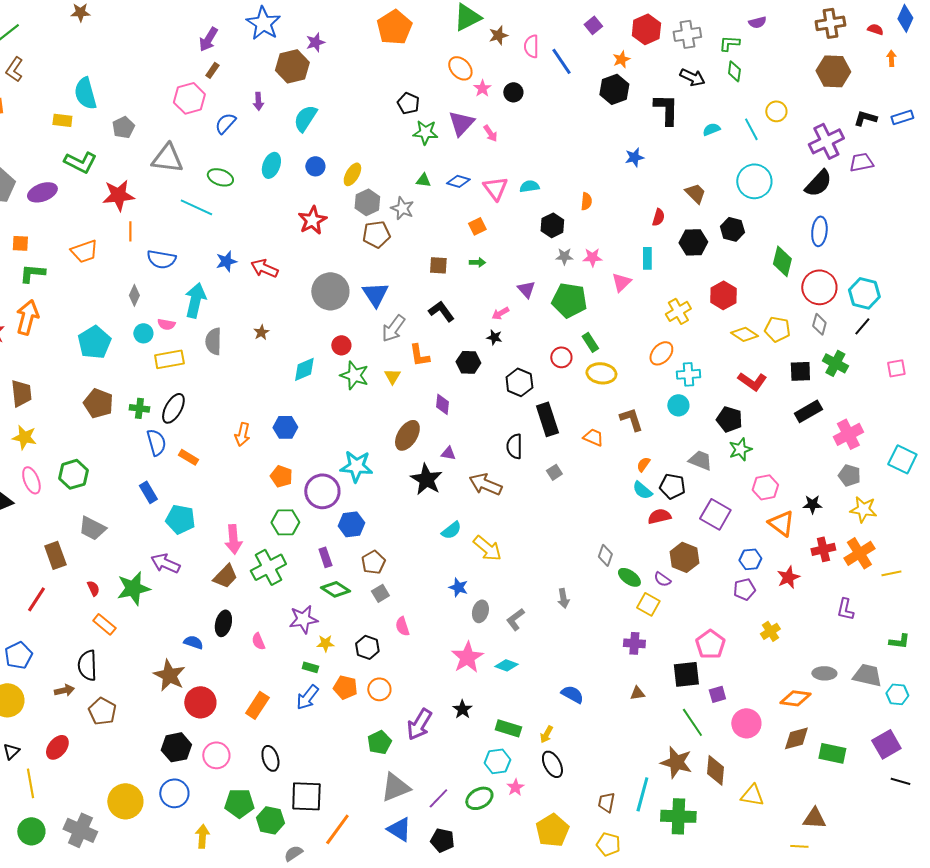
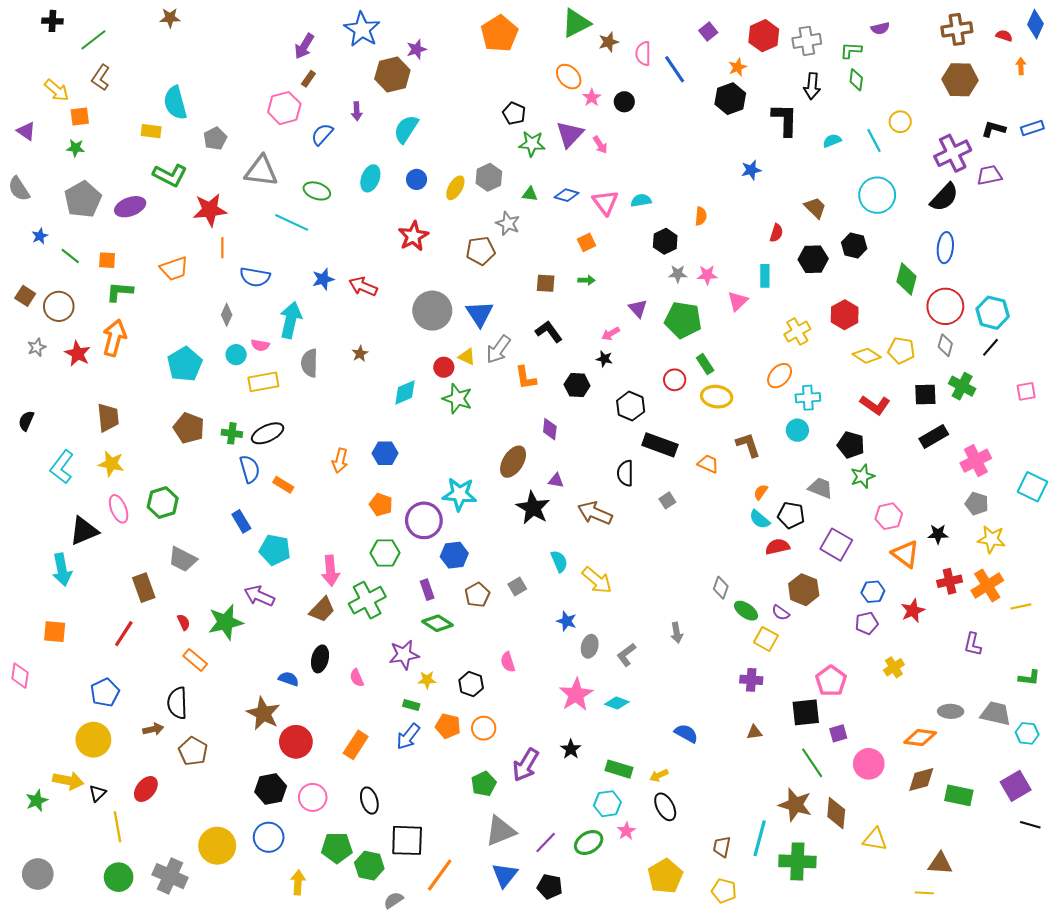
black arrow: (692, 77) -> (812, 86), turned 70
gray hexagon: (367, 202) -> (489, 177), moved
yellow triangle: (392, 376) -> (467, 357), moved, turned -36
black ellipse: (173, 408) -> (268, 433), turned 36
black rectangle: (547, 419) -> (660, 445), turned -52
cyan semicircle: (451, 530) -> (559, 561), turned -75
gray square: (380, 593) -> (517, 587), moved
yellow arrow: (546, 734) -> (659, 775), turned 36
blue triangle: (399, 829) -> (505, 875), turned 36

